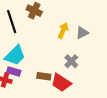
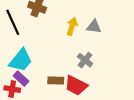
gray triangle: (82, 33) -> (94, 27), turned 40
purple rectangle: (14, 72) -> (21, 79), turned 32

